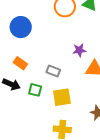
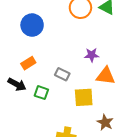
orange rectangle: (20, 63) -> (28, 63), turned -72
yellow square: (62, 97) -> (84, 97), moved

